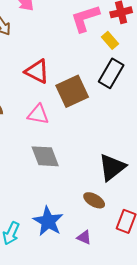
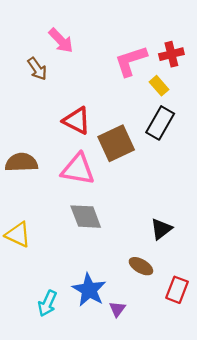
pink triangle: (38, 114) -> (78, 169), size x1.4
black triangle: (112, 167) -> (161, 229), size x0.7
purple triangle: (84, 237) -> (117, 309), moved, turned 42

